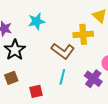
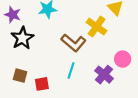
yellow cross: (83, 34) -> (97, 27), turned 36
brown square: (11, 78) -> (20, 76), moved, turned 32

